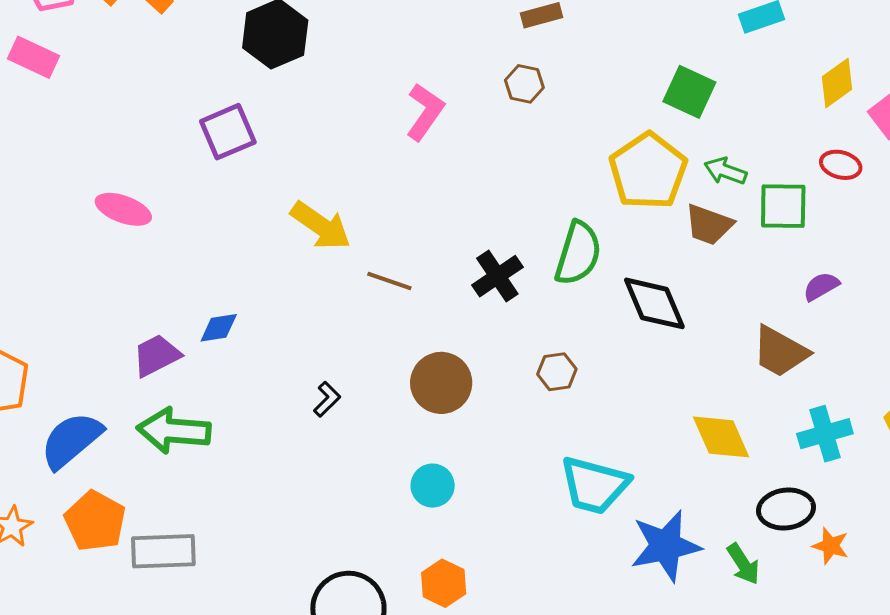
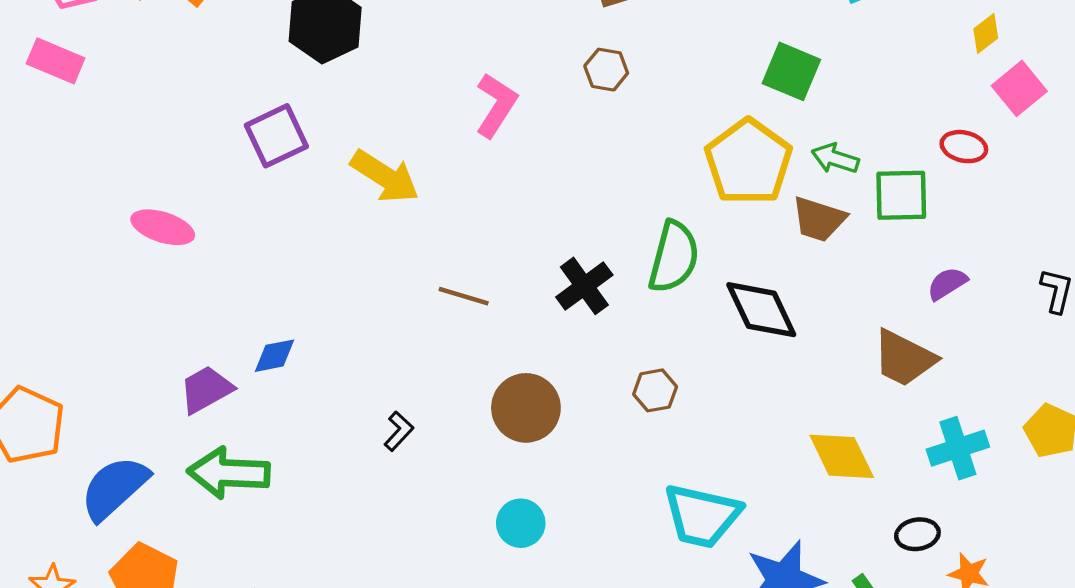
yellow diamond: (837, 83) -> (986, 33), moved, size x0.7
yellow arrow: (321, 226) -> (385, 176), moved
black ellipse: (786, 509) -> (917, 534), size x0.7

